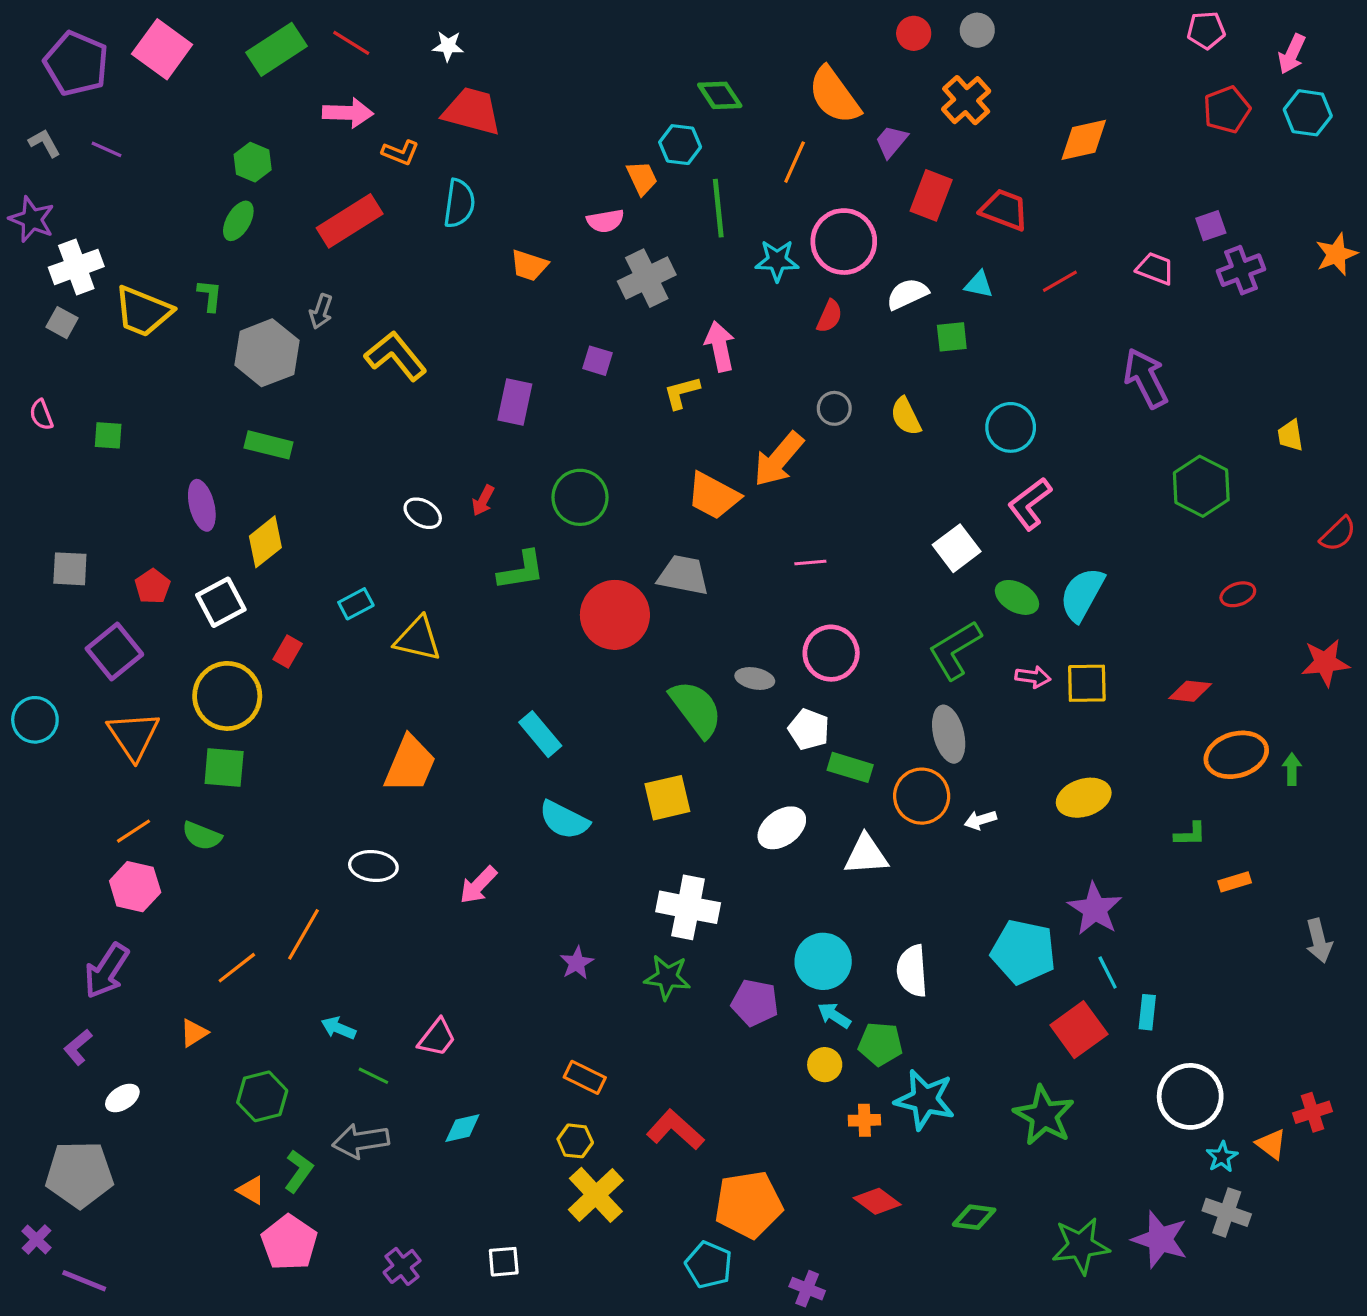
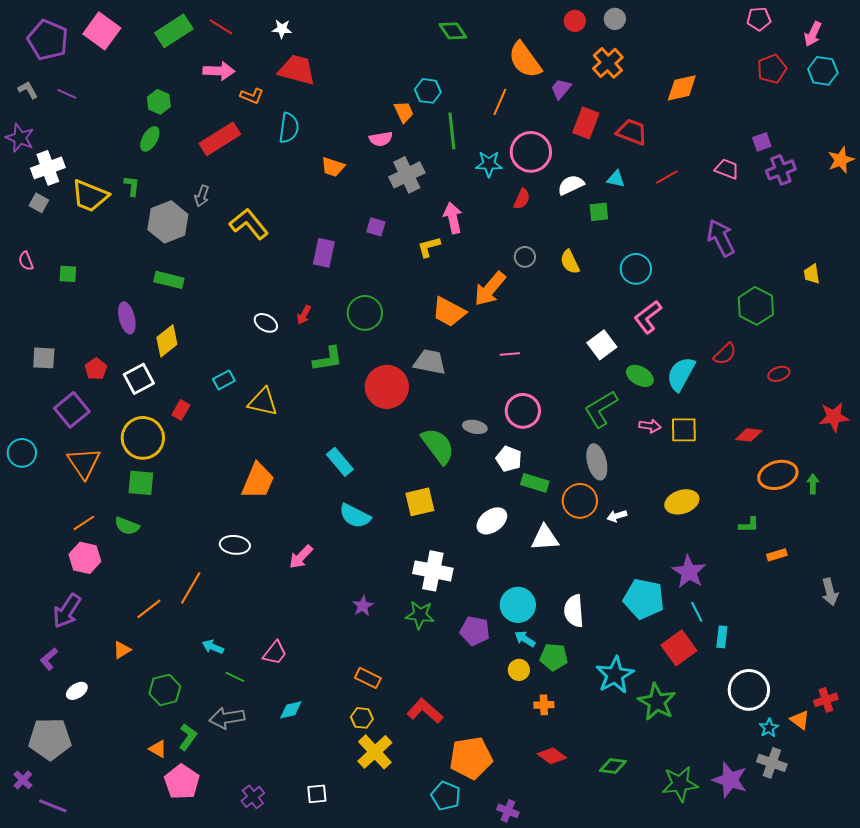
green diamond: (720, 95) -> (453, 31), moved
red semicircle: (1338, 534) -> (725, 354), moved
cyan star: (925, 1100) -> (615, 675), moved, turned 30

